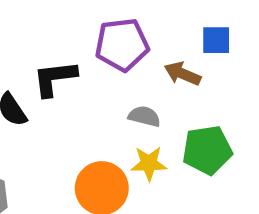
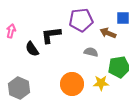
yellow star: (149, 163) -> (101, 83), moved

